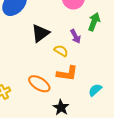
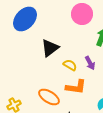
purple arrow: (75, 36) -> (90, 63), moved

